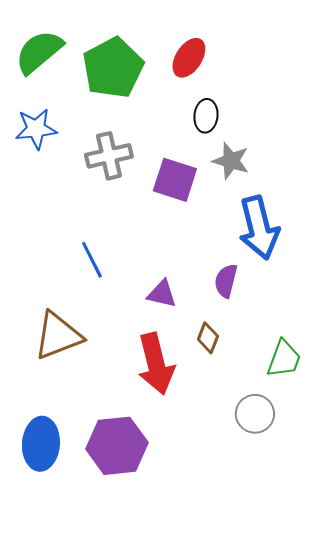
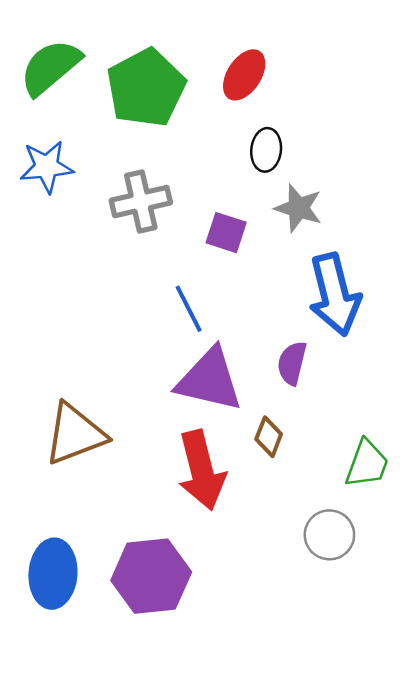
purple square: (175, 180) -> (226, 233), size x0.7
blue line: (92, 260) -> (189, 309), moved
purple triangle: (162, 294) -> (209, 380), size x1.8

